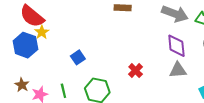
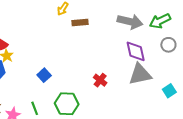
gray triangle: (178, 70) -> (140, 74), size x1.4

